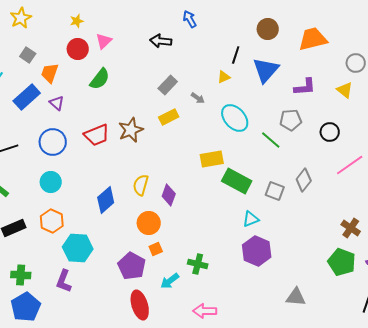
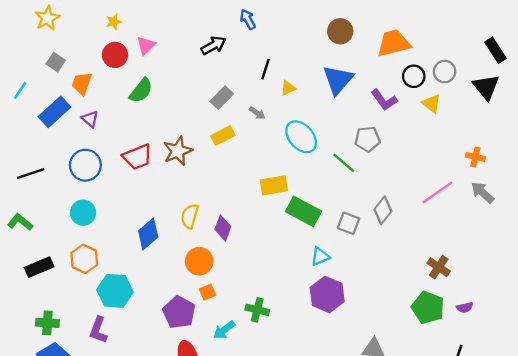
black arrow: (161, 41) -> (213, 45), turned 145
black line: (236, 55) -> (266, 69), moved
purple L-shape: (305, 87) -> (384, 100), turned 60
black circle: (330, 132) -> (414, 76), moved

